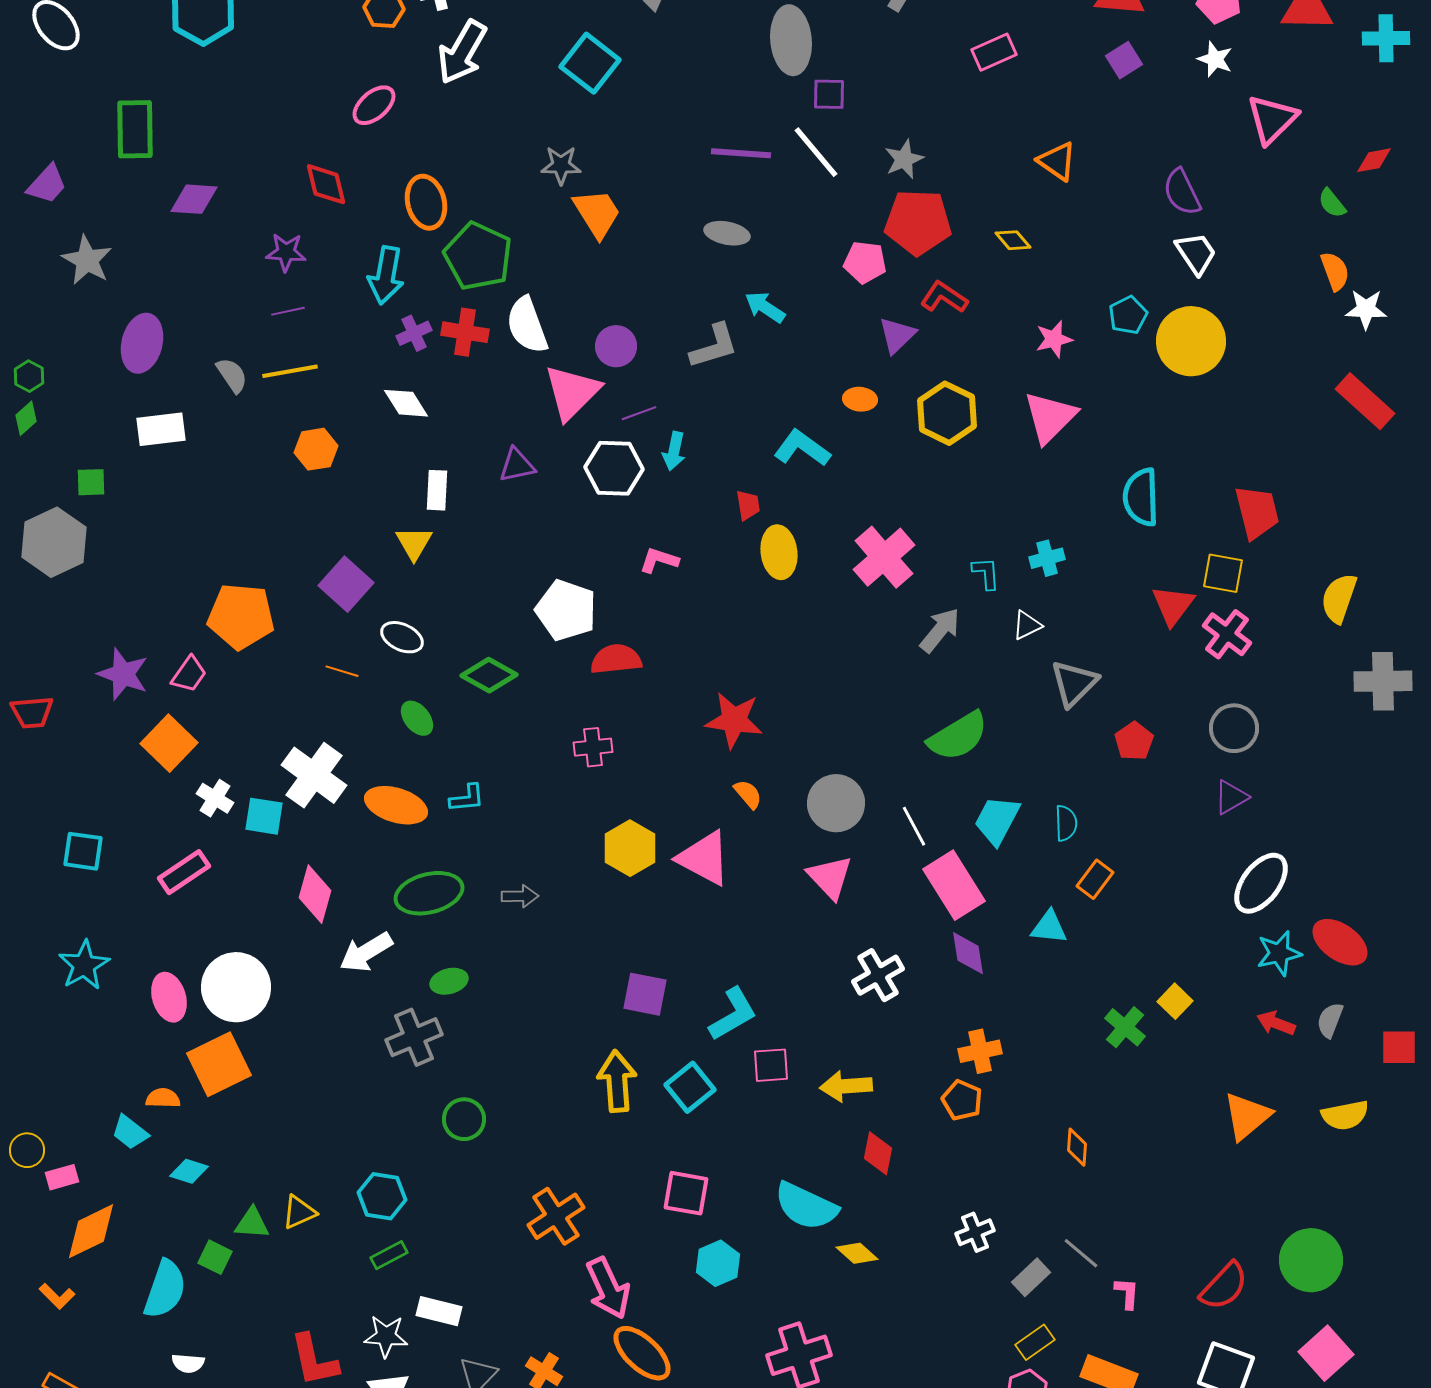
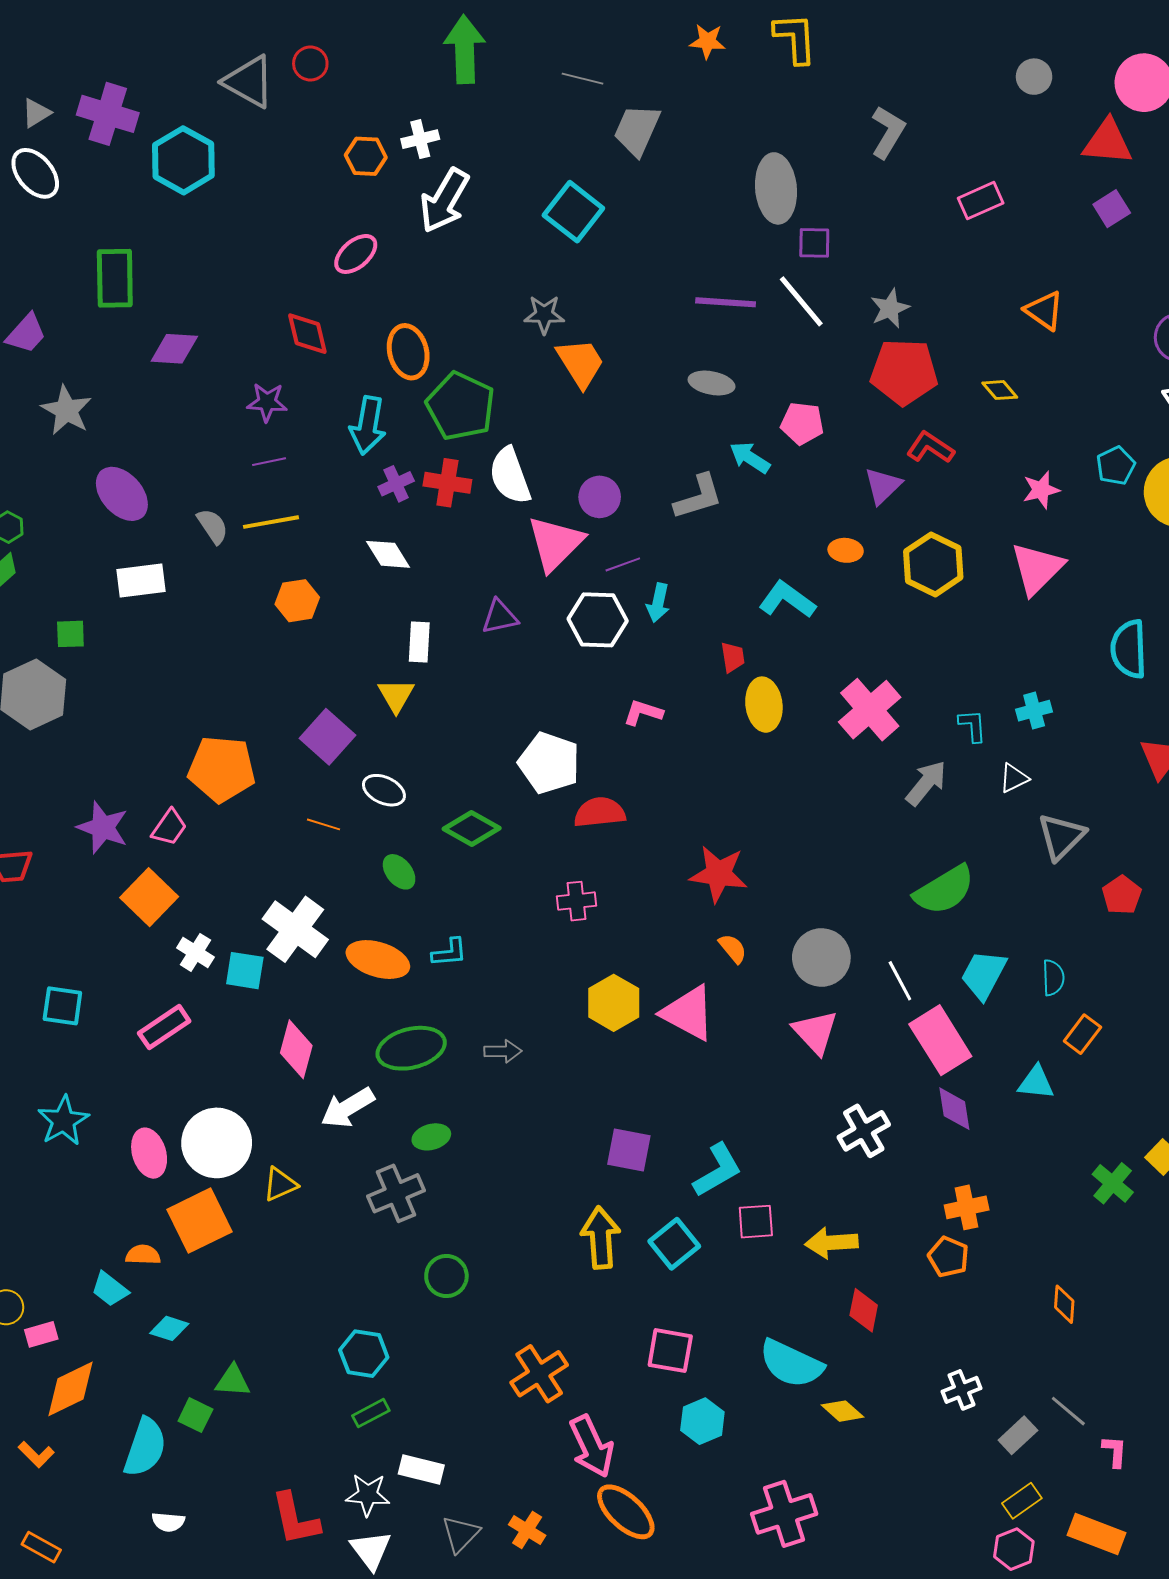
pink pentagon: (865, 262) -> (802, 423), moved
purple ellipse: (142, 343) -> (122, 494), turned -56
yellow triangle: (299, 1212) -> (280, 1184), moved

